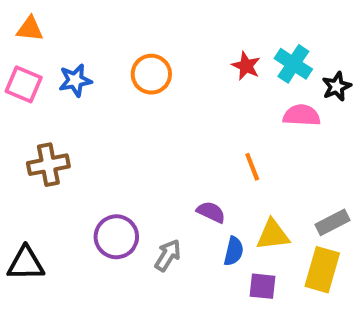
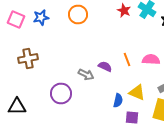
pink semicircle: (302, 115) -> (151, 60), moved
purple semicircle: (211, 212) -> (105, 66), moved
yellow triangle: (273, 235) -> (137, 92), turned 30
gray arrow: (168, 255) -> (86, 74), moved, turned 84

